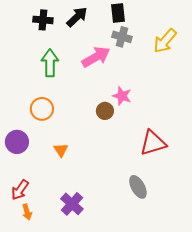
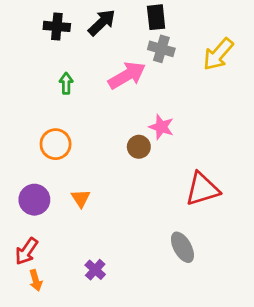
green arrow: (50, 63) -> (66, 83), size x0.6
purple circle: (17, 142) -> (34, 200), moved
purple cross: (72, 204) -> (95, 270), size x0.7

